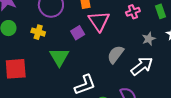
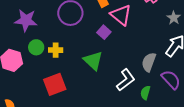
yellow cross: (38, 32) -> (56, 50), moved
gray semicircle: (116, 54) -> (149, 62), moved

